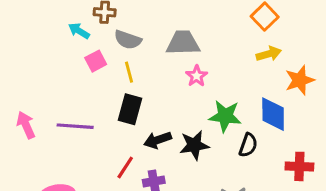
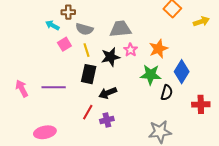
yellow arrow: (269, 54) -> (201, 21), moved
orange star: (300, 80) -> (158, 49), moved
blue diamond: (273, 114) -> (182, 72), turned 35
black star: (194, 145) -> (111, 57), moved

